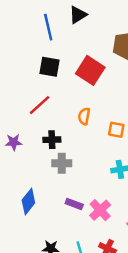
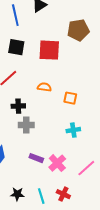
red square: (90, 70) -> (49, 50), turned -30
orange semicircle: (84, 116) -> (44, 87), turned 88

